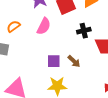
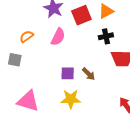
black cross: (84, 31) -> (106, 36), moved

